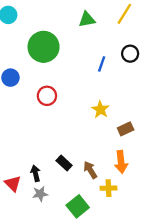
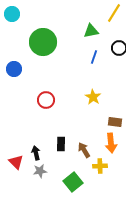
green triangle: (87, 19) -> (91, 31), moved
red circle: (47, 96) -> (46, 100), moved
brown rectangle: (126, 129) -> (115, 122), moved, turned 32
black rectangle: (64, 163) -> (61, 144), turned 48

